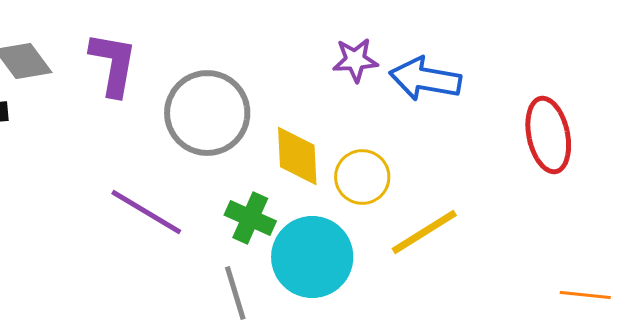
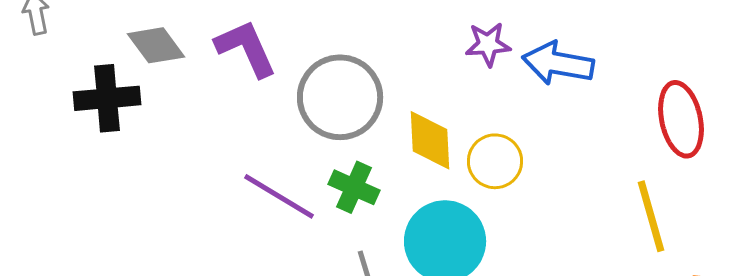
purple L-shape: (113, 64) -> (246, 48), turned -34
green cross: (250, 218) -> (354, 187), moved
yellow line: (424, 232) -> (651, 216), moved, turned -74

